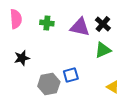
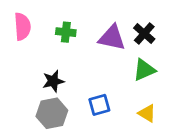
black star: (22, 58) -> (53, 81), moved
gray hexagon: (49, 84) -> (52, 113), moved
yellow triangle: (113, 87) -> (147, 113), moved

